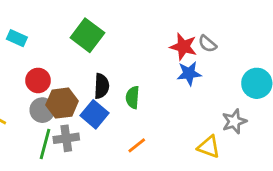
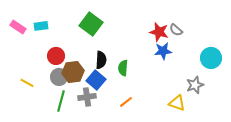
cyan rectangle: (17, 38) -> (41, 26), turned -32
gray cross: (66, 138) -> (87, 97), moved

